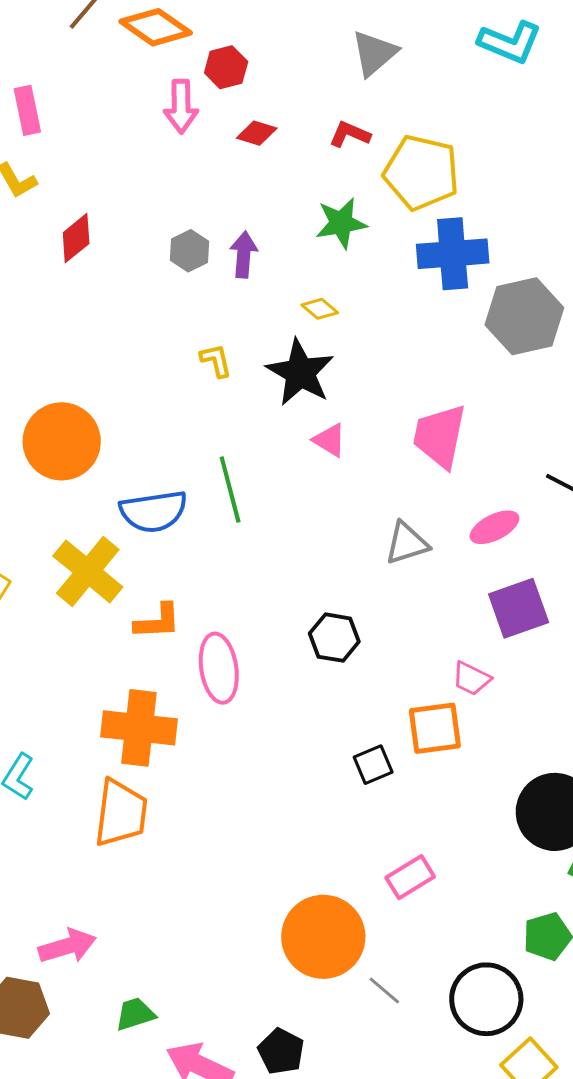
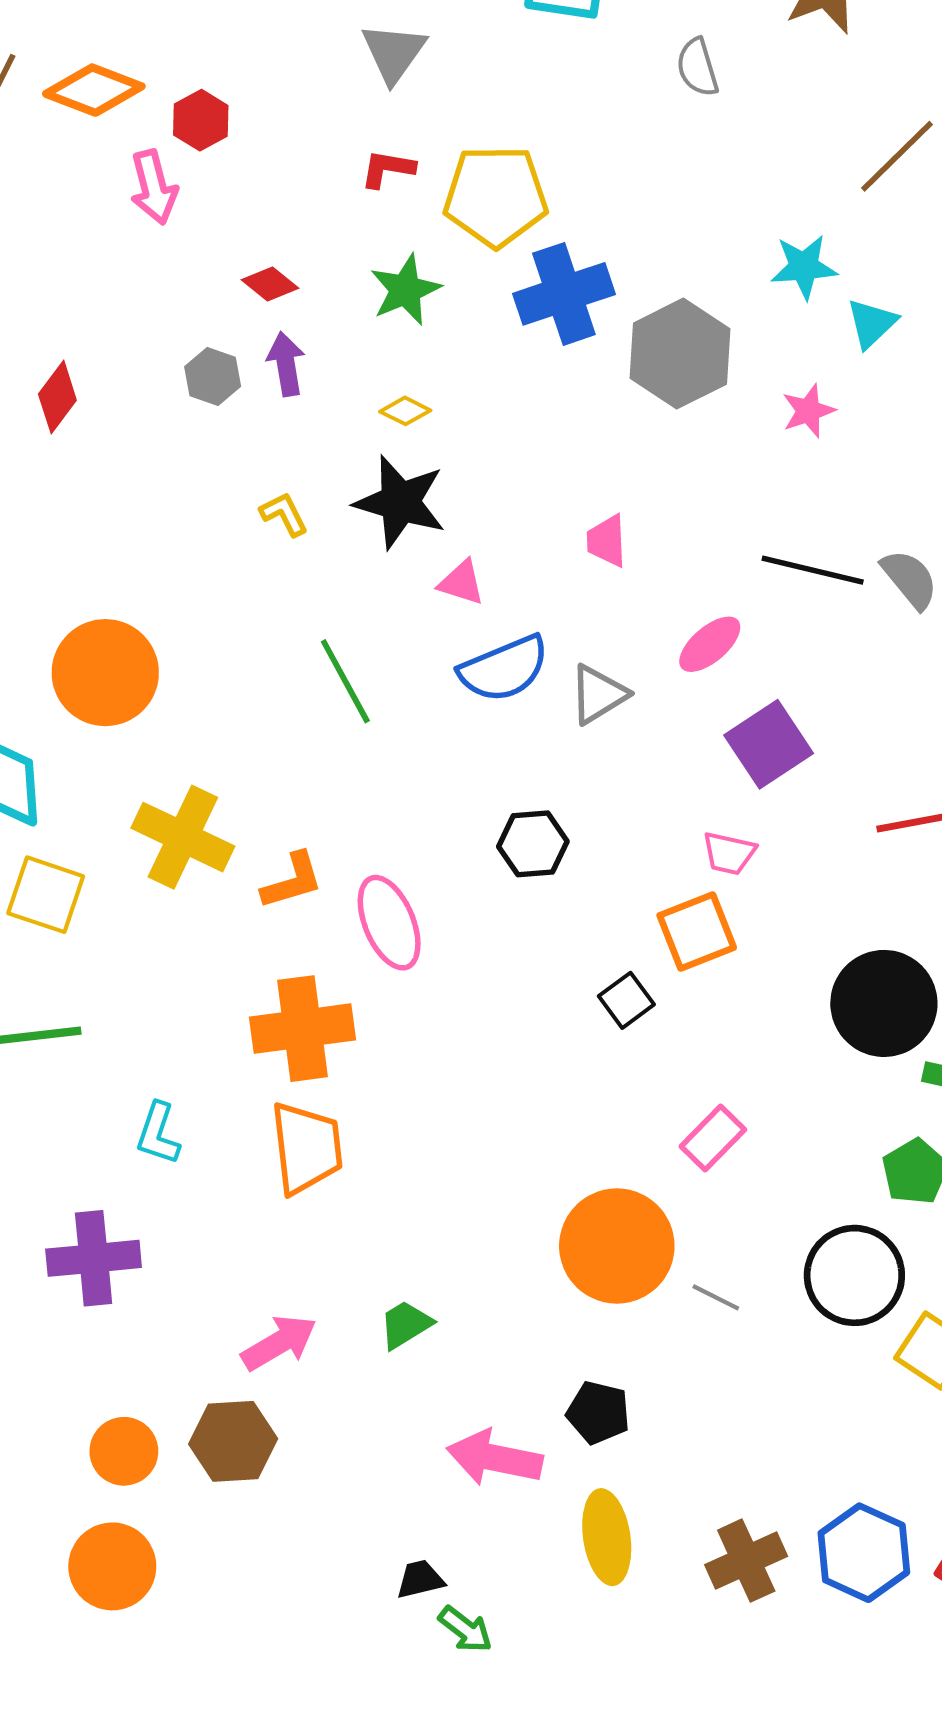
red diamond: (257, 133) -> (270, 284), moved, turned 36
pink trapezoid: (440, 436) -> (607, 541), size x0.6
blue semicircle: (154, 511) -> (504, 669), moved
green trapezoid: (135, 1014) -> (406, 1325), moved

